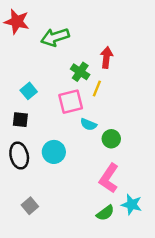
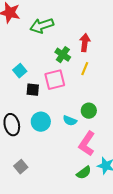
yellow line: (97, 89) -> (85, 69), moved
black square: (20, 120) -> (33, 90), moved
cyan semicircle: (89, 124) -> (70, 121), moved

